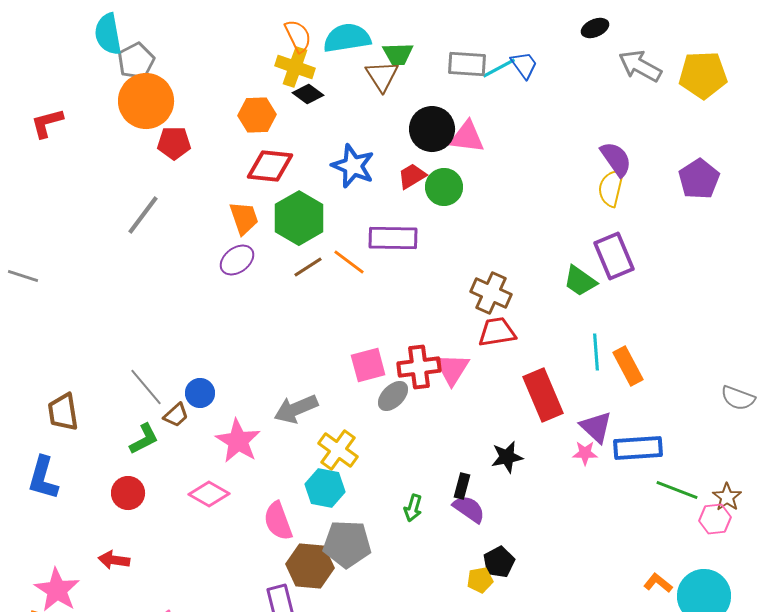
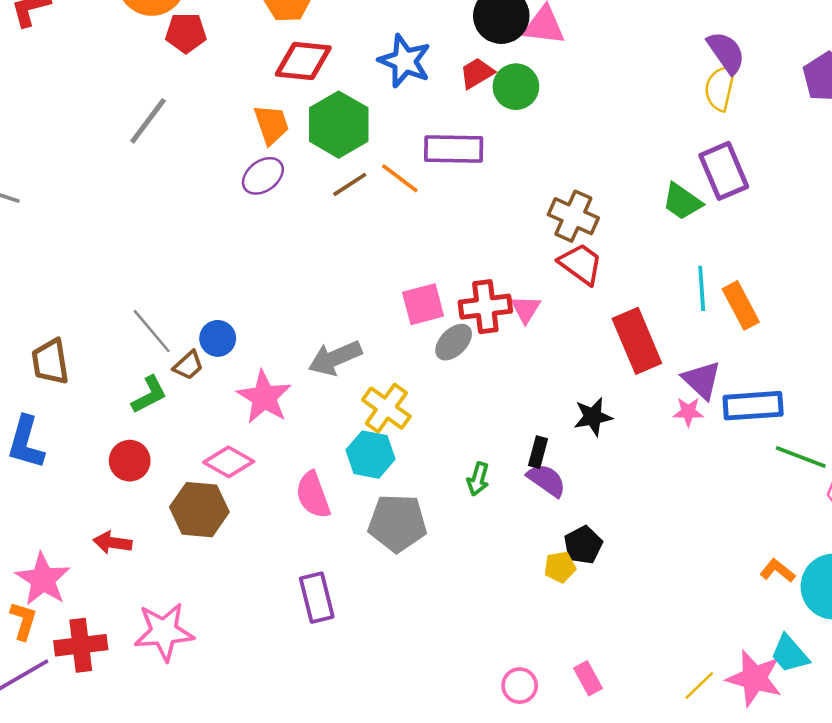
red trapezoid: (497, 332) -> (581, 264), turned 45
pink triangle: (452, 369) -> (526, 309), size x0.7
brown hexagon: (310, 566) -> (199, 510), moved

